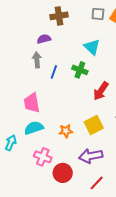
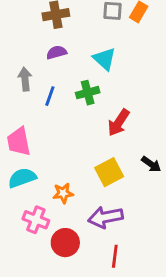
purple semicircle: (44, 39) -> (56, 52), moved
green cross: (80, 70) -> (88, 93), turned -35
orange star: (66, 131) -> (63, 193), moved
red line: (97, 183) -> (115, 256), turned -35

